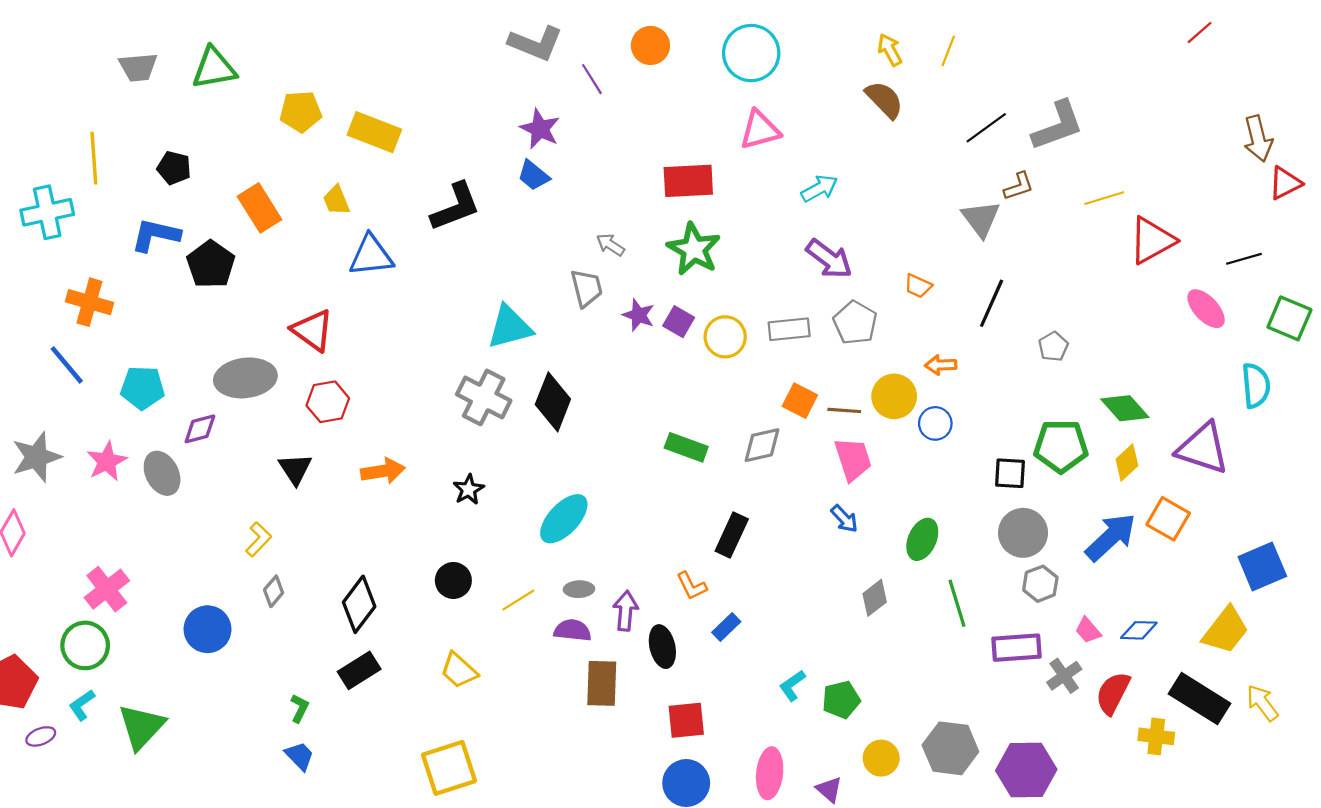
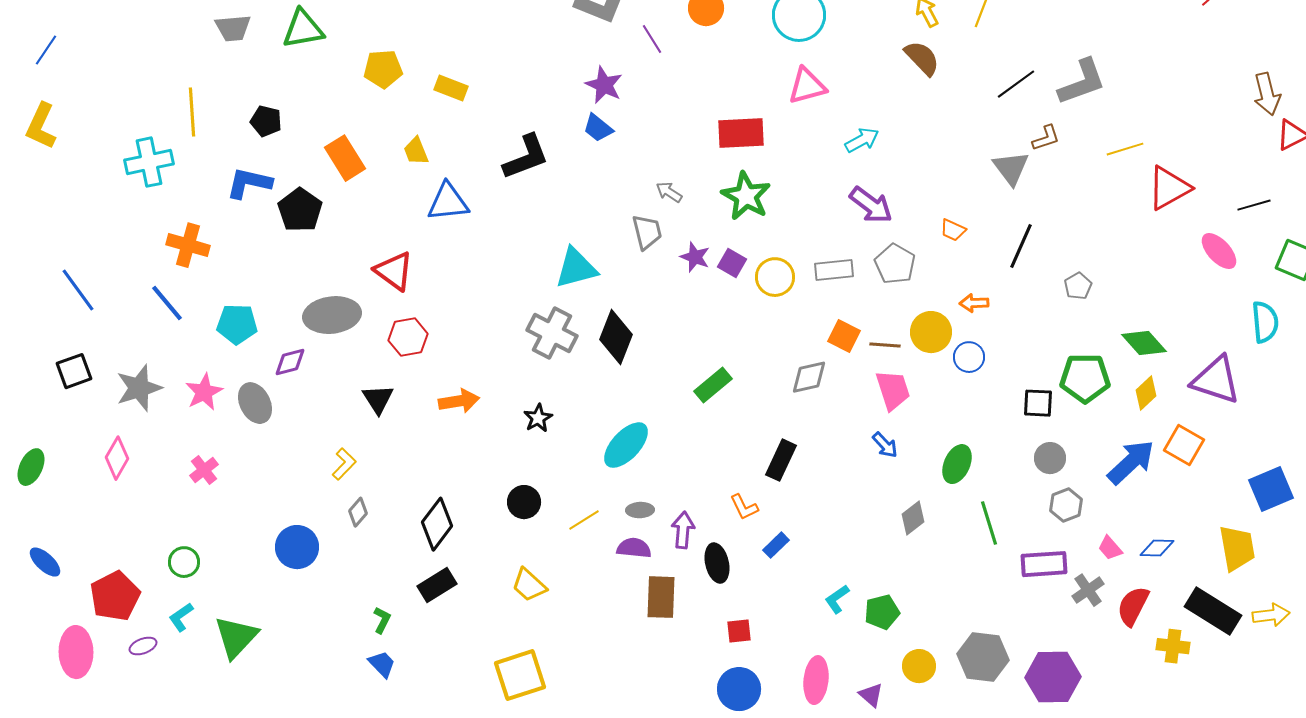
yellow rectangle: (374, 132) -> (451, 88), size x0.7
green rectangle: (686, 447) -> (713, 385), moved, turned -60
gray circle: (1023, 533) -> (1050, 458), size x0.7
pink cross: (107, 589) -> (204, 470), moved, size x0.7
yellow trapezoid: (1226, 630) -> (1237, 548), turned -48
green circle: (85, 645) -> (184, 562), size x0.7
yellow arrow: (1262, 703) -> (1271, 615), turned 120
red square: (686, 720) -> (739, 631), size x0.7

